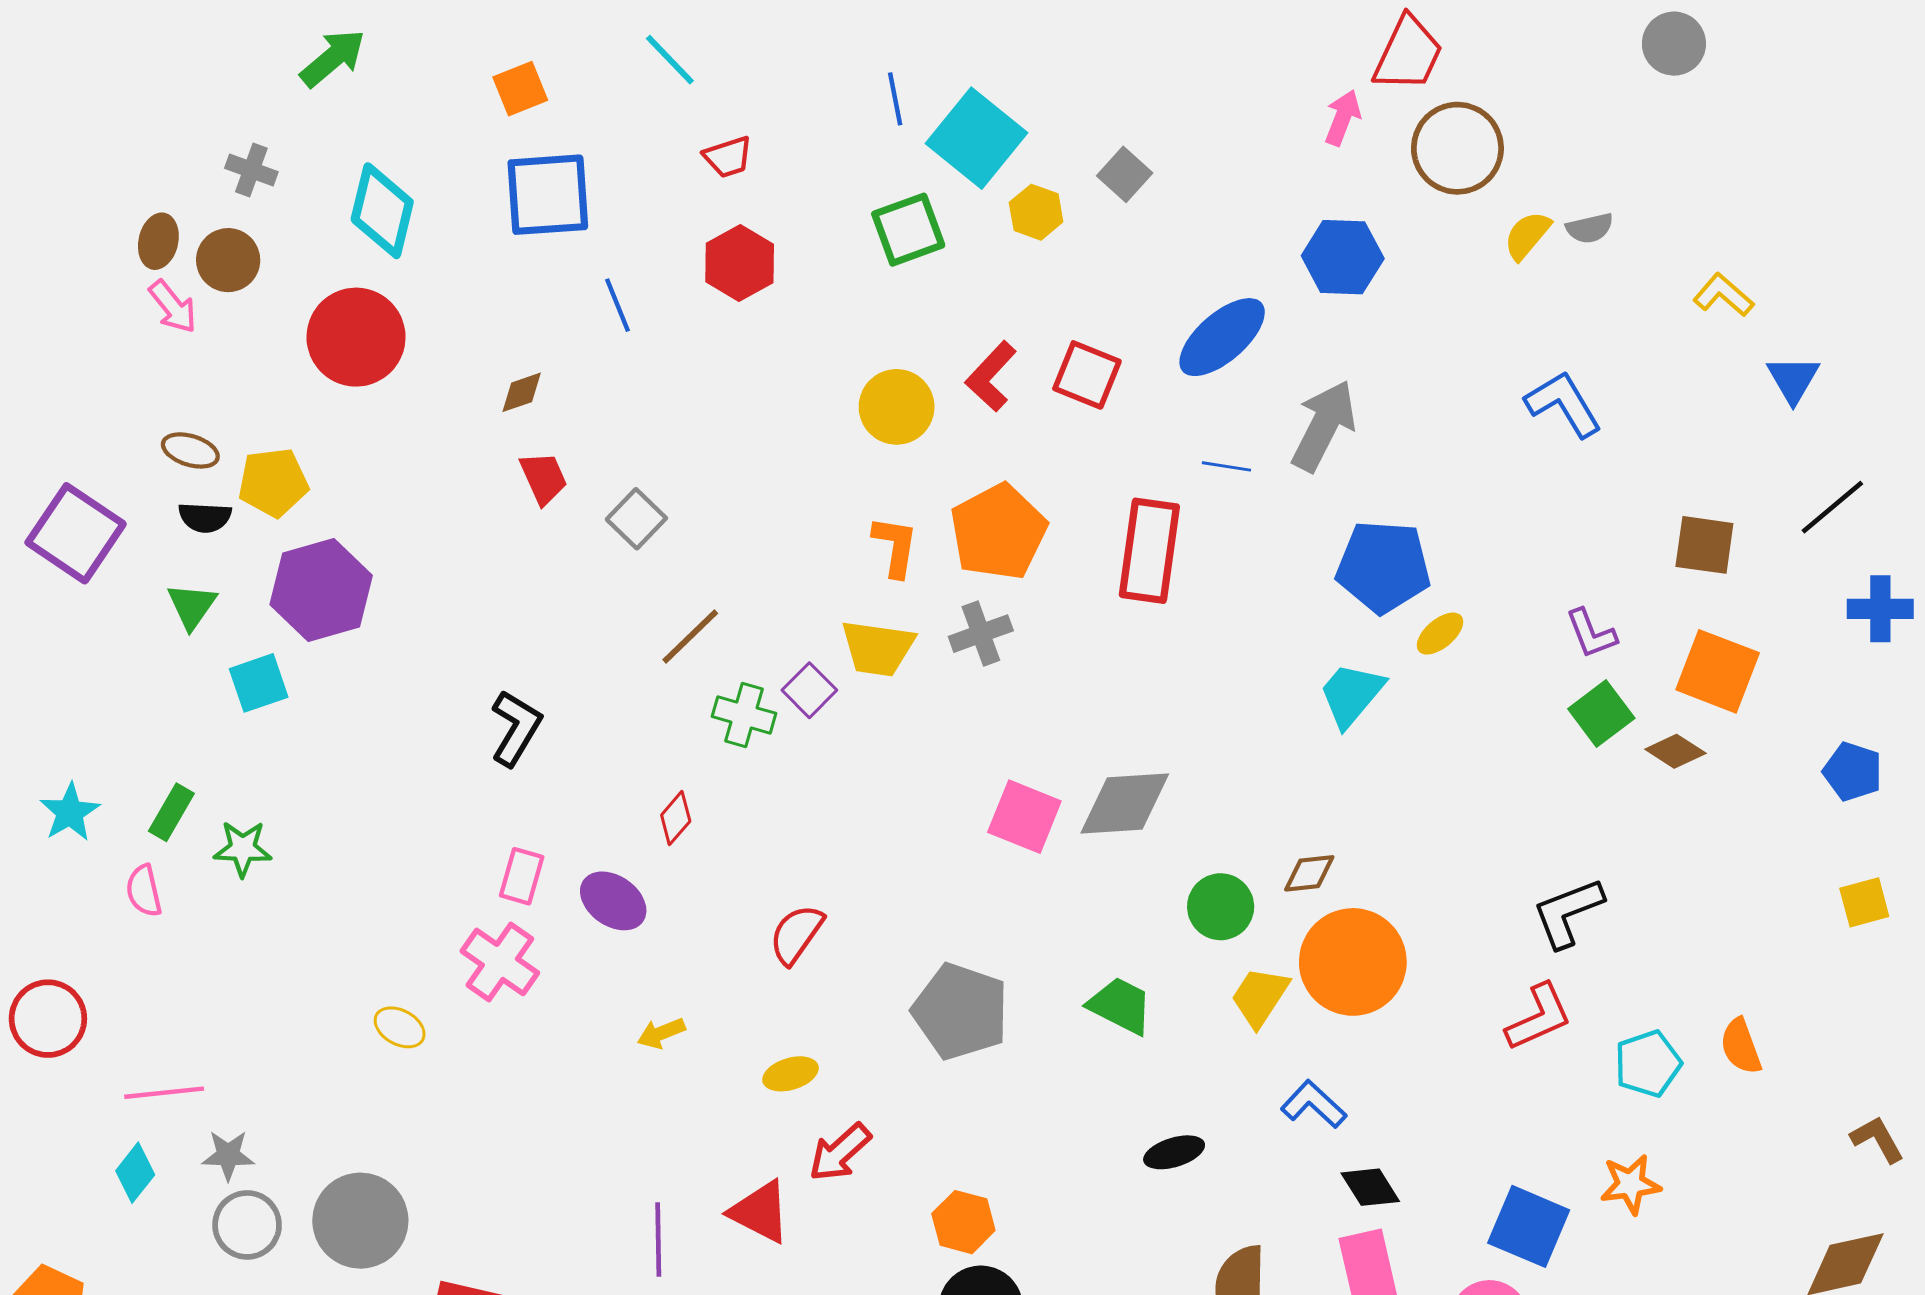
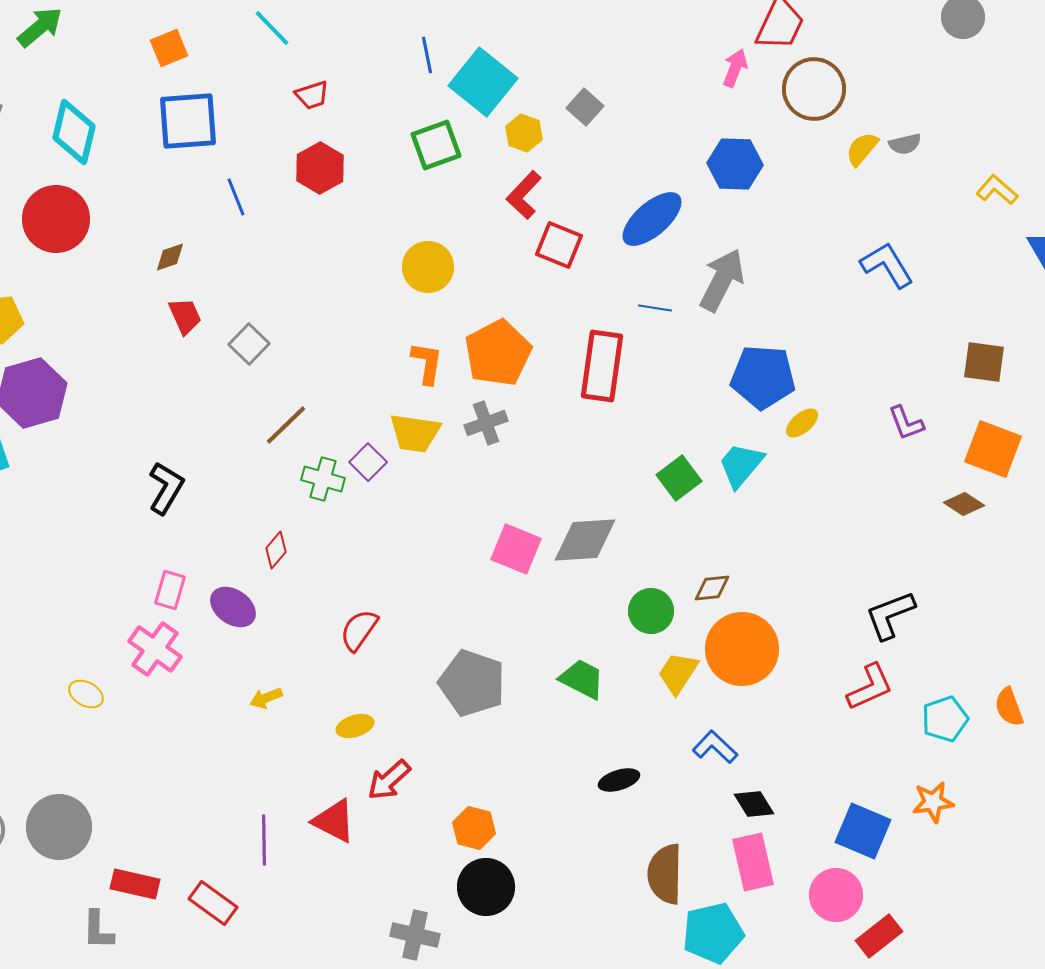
red L-shape: (991, 376) -> (524, 195), moved
green square: (1601, 713) -> (679, 478), moved

